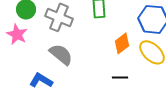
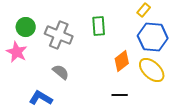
gray semicircle: (61, 54) -> (61, 72), size x0.7

